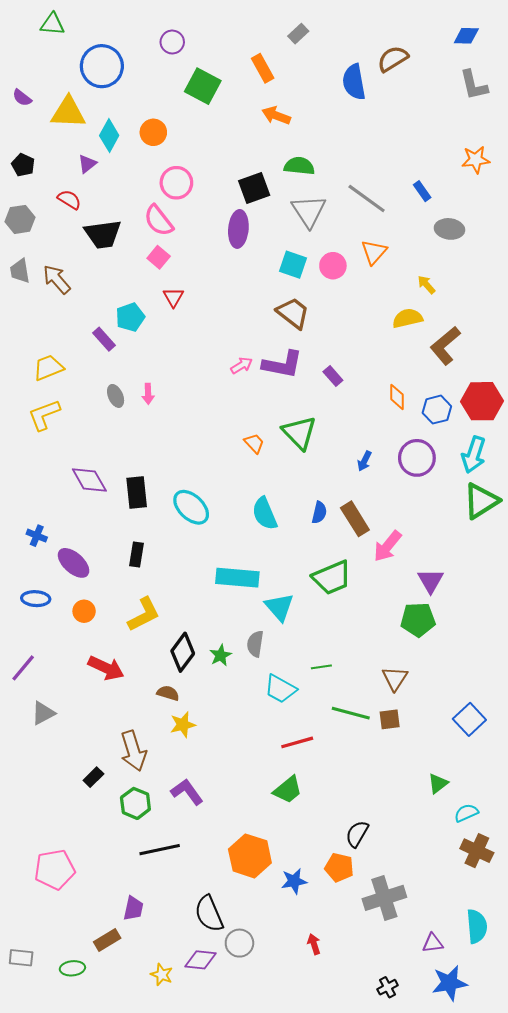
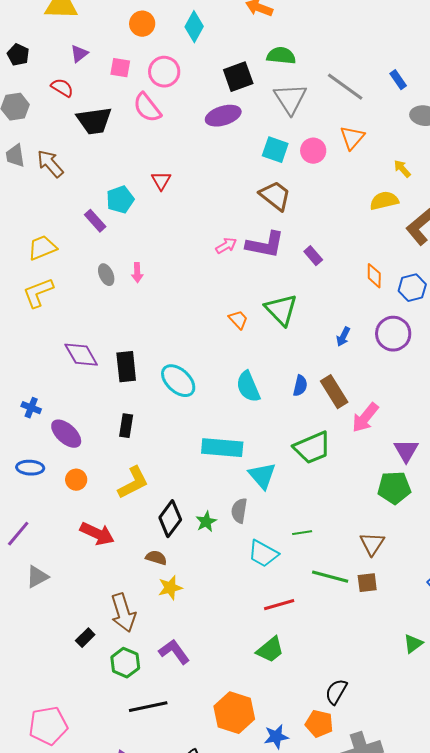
cyan diamond: (109, 135) -> (194, 27), moved
purple ellipse: (238, 229) -> (223, 116), turned 68
pink square: (159, 257) -> (120, 68), moved, turned -30

